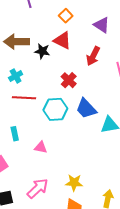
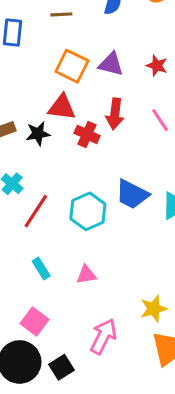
orange square: (66, 16) -> (72, 66), moved, size x1.5
red cross: (69, 80) -> (87, 134), moved
red line: (24, 98) -> (36, 211), turned -40

